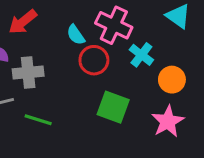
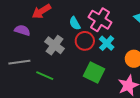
cyan cross: (141, 55) -> (107, 43), moved
gray cross: (28, 73) -> (54, 45), moved, turned 36

